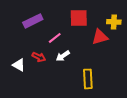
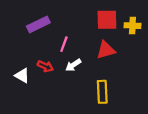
red square: (79, 18) -> (107, 20), moved
red triangle: (100, 37) -> (106, 50), moved
pink line: (55, 38) -> (64, 44), turned -32

